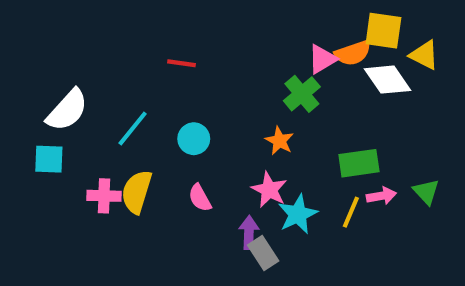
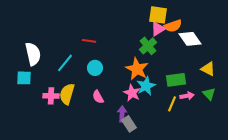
yellow square: (383, 31) -> (158, 15), moved
yellow triangle: (424, 55) -> (208, 69), moved
red line: (182, 63) -> (89, 41), moved
white semicircle: (67, 110) -> (33, 54), turned -55
orange star: (279, 141) -> (137, 69), size x1.6
cyan star: (298, 214) -> (146, 86), moved

